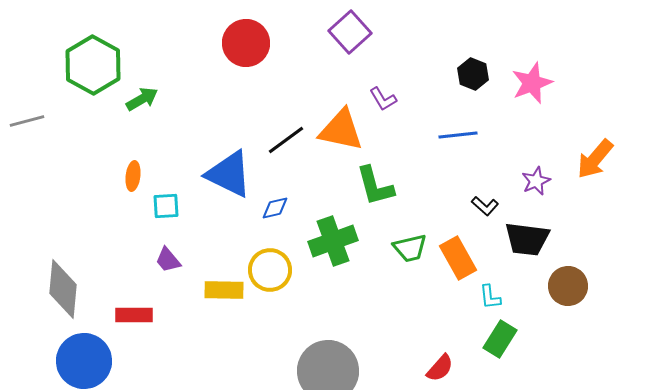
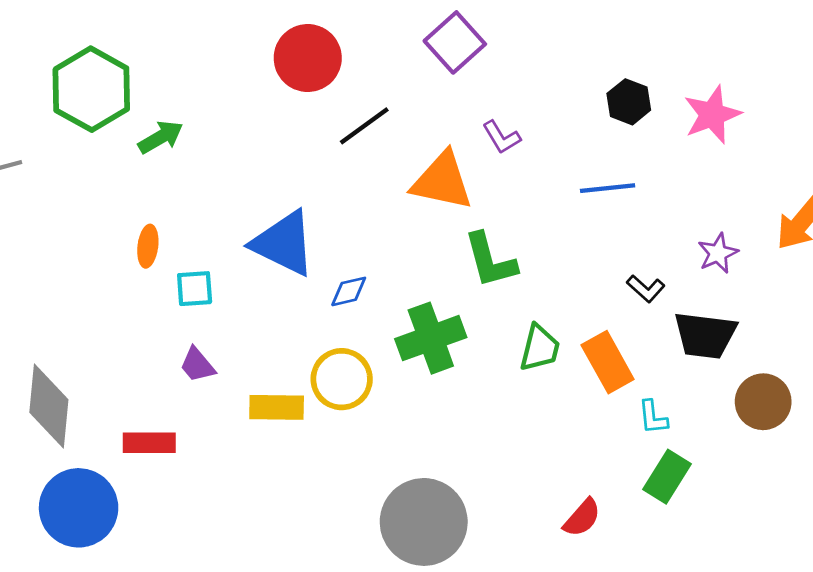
black line: (286, 140) -> (364, 126), moved
green trapezoid: (410, 248) -> (540, 348), turned -63

